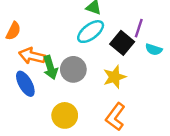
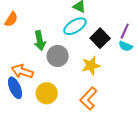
purple line: (139, 28) -> (125, 31), moved
orange arrow: (32, 56) -> (22, 71), moved
green arrow: (50, 68) -> (40, 41), moved
blue ellipse: (25, 84) -> (15, 88), moved

